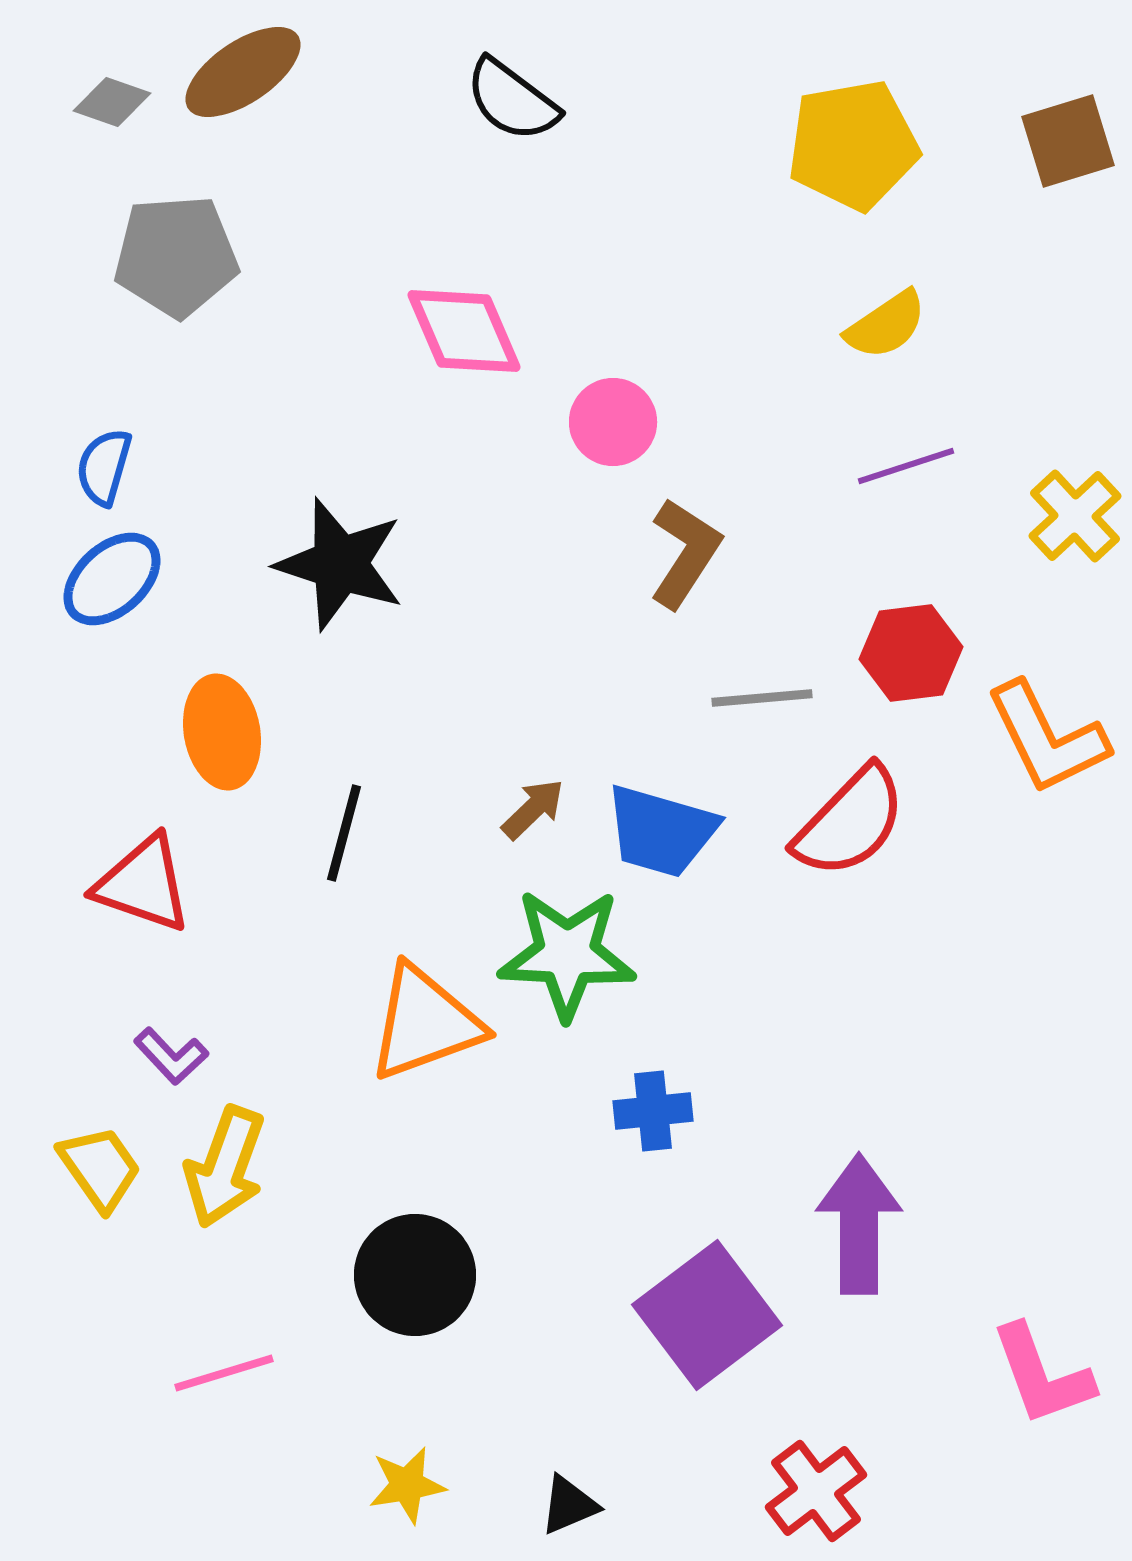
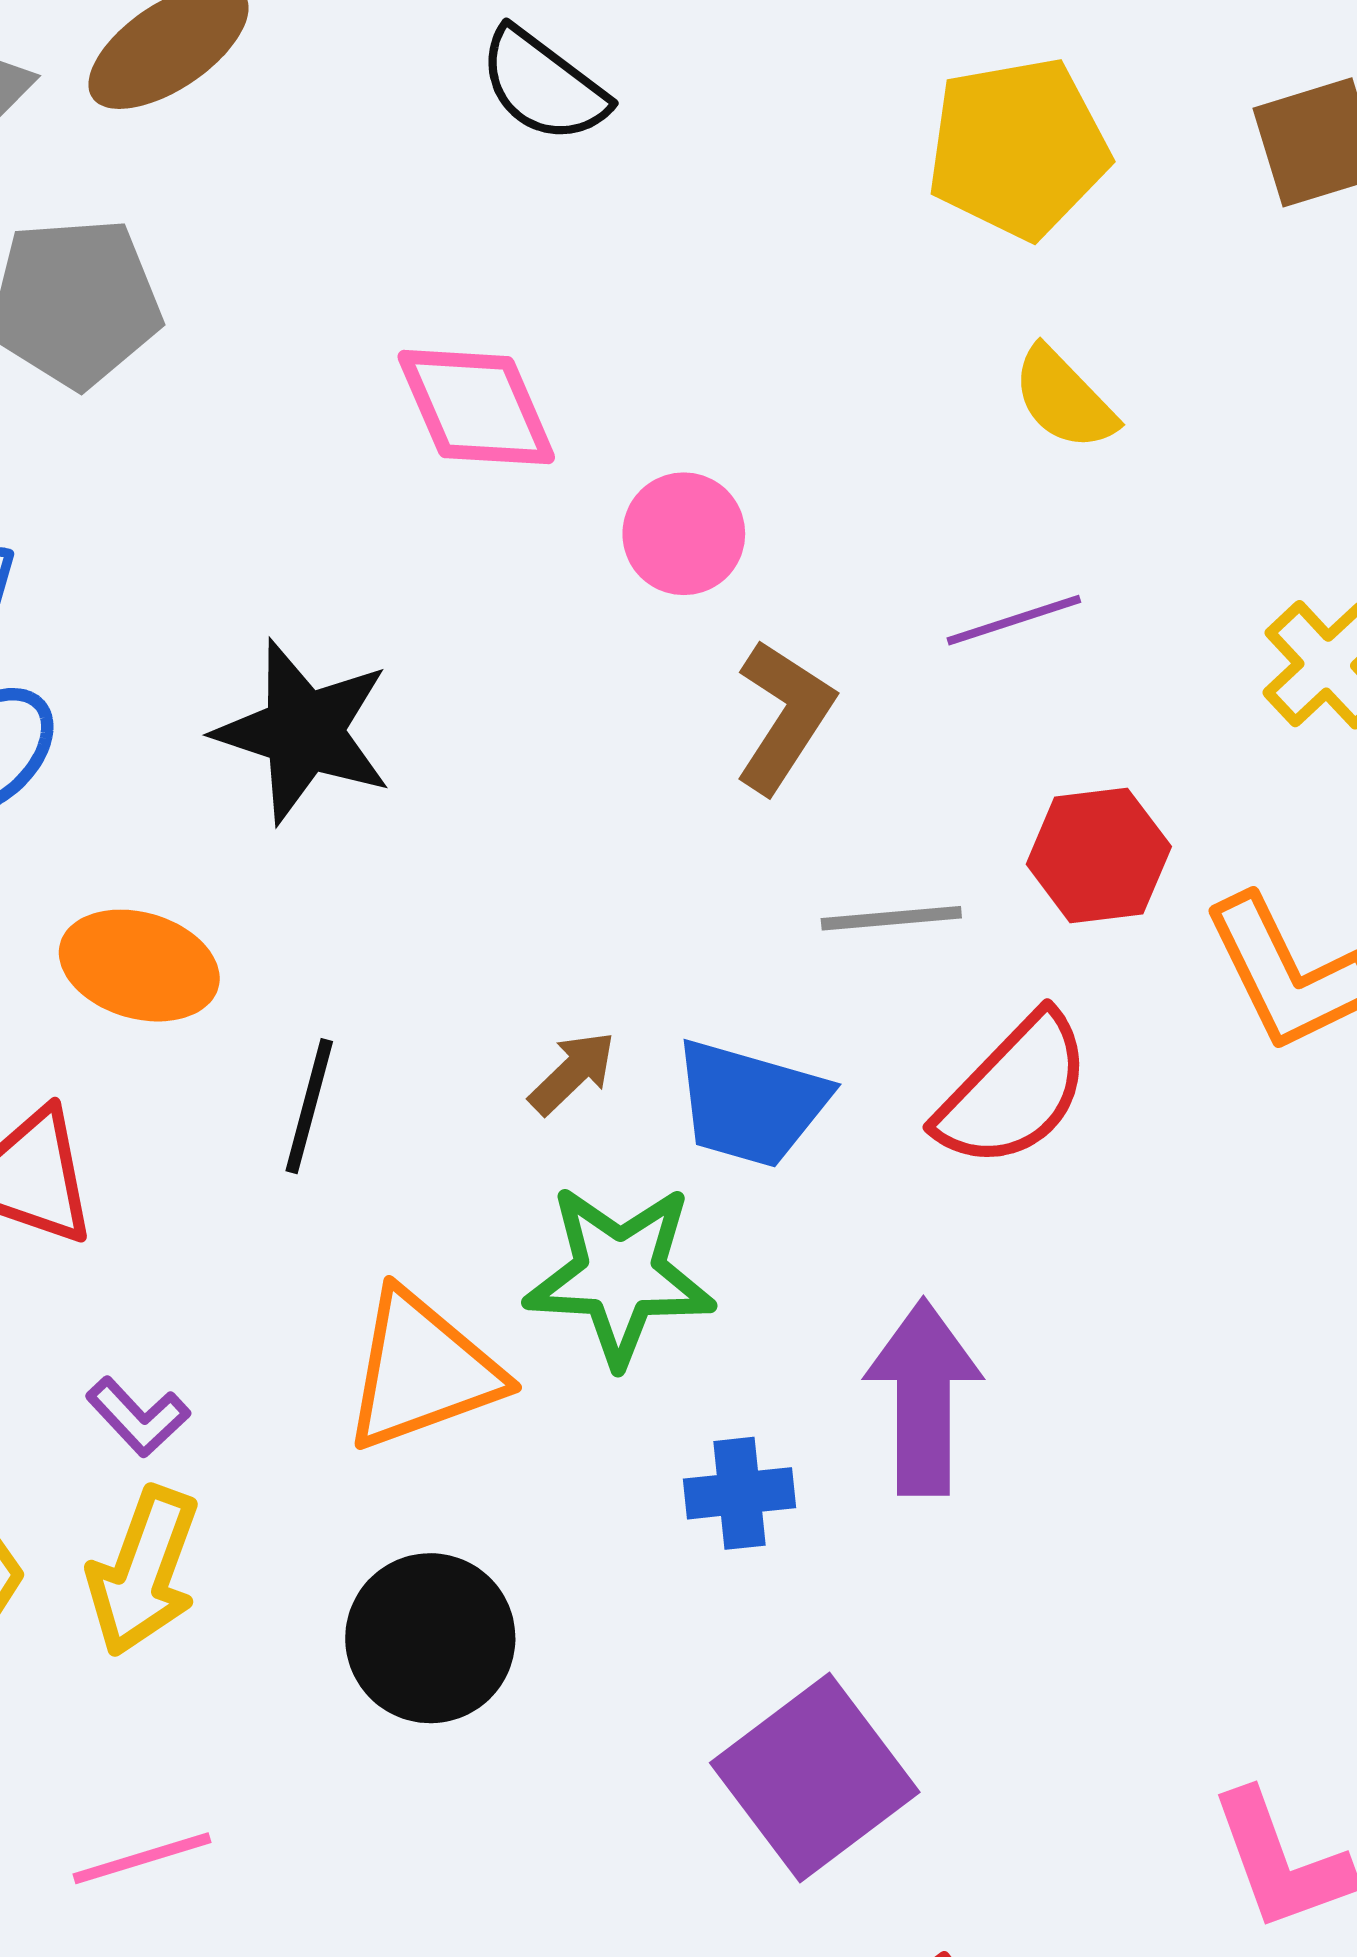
yellow semicircle: (886, 325) -> (1064, 399), turned 80
purple line: (906, 466) -> (1014, 620), moved
orange ellipse: (222, 732) -> (139, 966), turned -64
purple L-shape: (171, 1056) -> (138, 1417), moved
purple arrow: (859, 1224) -> (923, 1397), moved
black circle: (415, 1275) -> (430, 1638), moved

